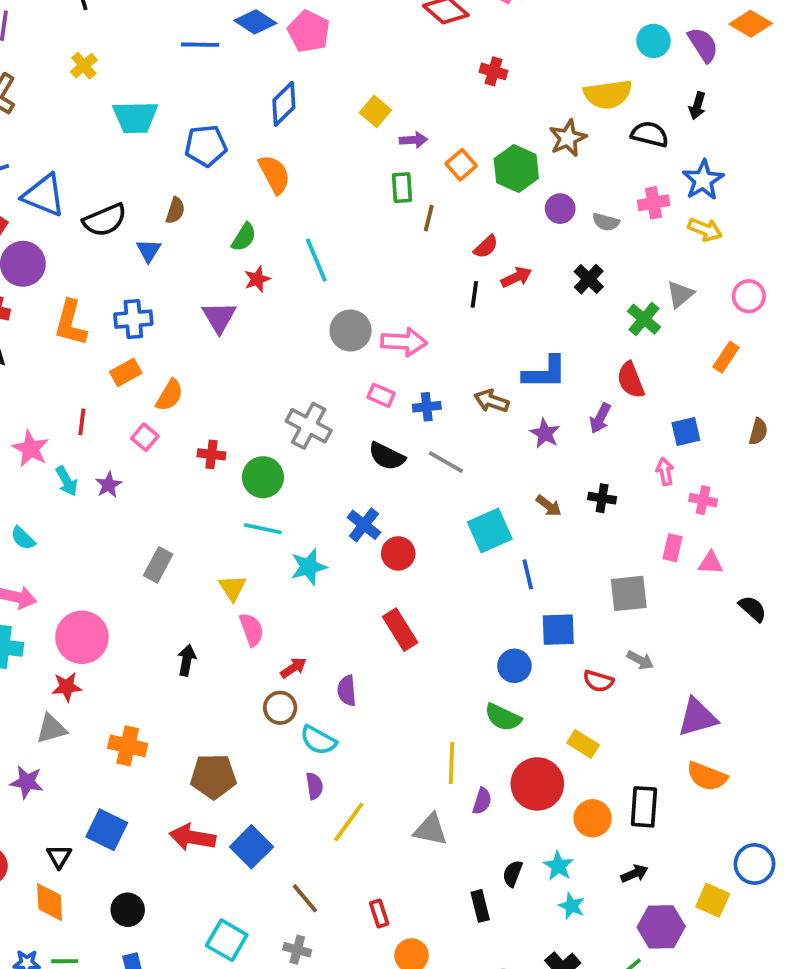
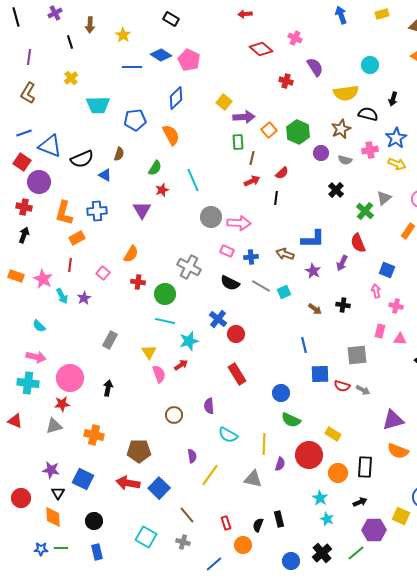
purple semicircle: (703, 45) -> (315, 67), moved
brown star: (568, 138) -> (341, 129), moved
purple arrow: (413, 140) -> (244, 117), size x1.5
blue triangle: (149, 250) -> (105, 175), turned -32
red arrow: (516, 277) -> (252, 181), moved
orange rectangle: (126, 372) -> (77, 238), moved
orange semicircle: (170, 395) -> (131, 254), moved
blue square: (686, 431) -> (387, 270), turned 35
cyan square: (490, 531) -> (284, 292), moved, size x0.6
black arrow: (187, 660) -> (108, 388), moved
blue circle: (514, 666) -> (281, 393), moved
red arrow: (293, 668) -> (181, 365), moved
red semicircle: (598, 681) -> (342, 386), moved
cyan semicircle: (318, 740) -> (228, 435), moved
purple star: (27, 782) -> (51, 470), moved
black semicircle: (513, 874) -> (258, 525), moved

